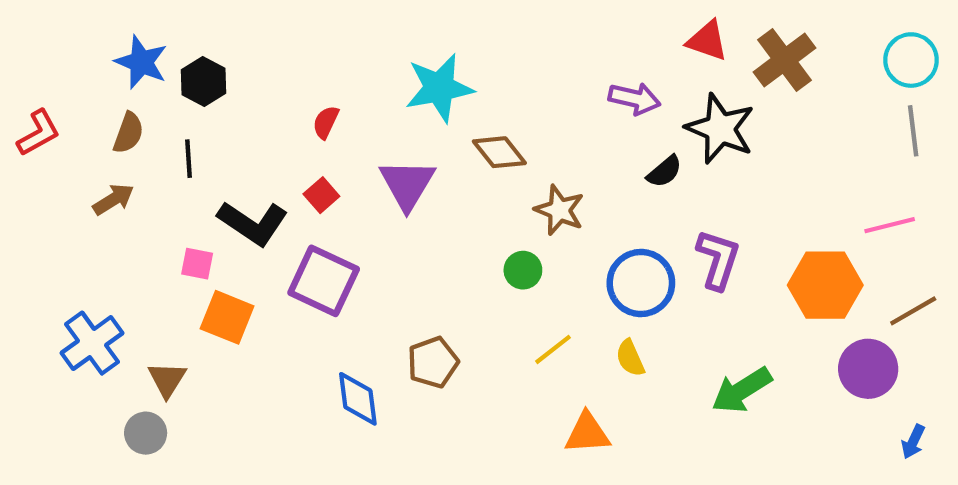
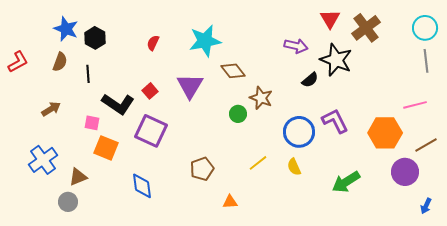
red triangle: (707, 41) -> (330, 19), turned 40
red semicircle: (326, 122) -> (153, 43), moved
brown arrow: (113, 199) -> (51, 109), moved
purple L-shape: (718, 259) -> (335, 121), turned -44
green circle: (523, 270) -> (238, 114), moved
brown triangle: (167, 379) -> (78, 177), turned 36
blue diamond: (358, 399) -> (142, 186), moved
orange triangle: (587, 433) -> (230, 202), moved, size x0.7

